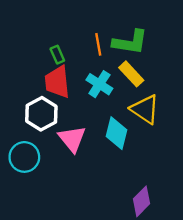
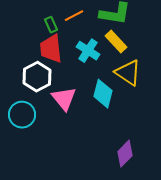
orange line: (98, 44) -> (74, 16), moved, turned 72

